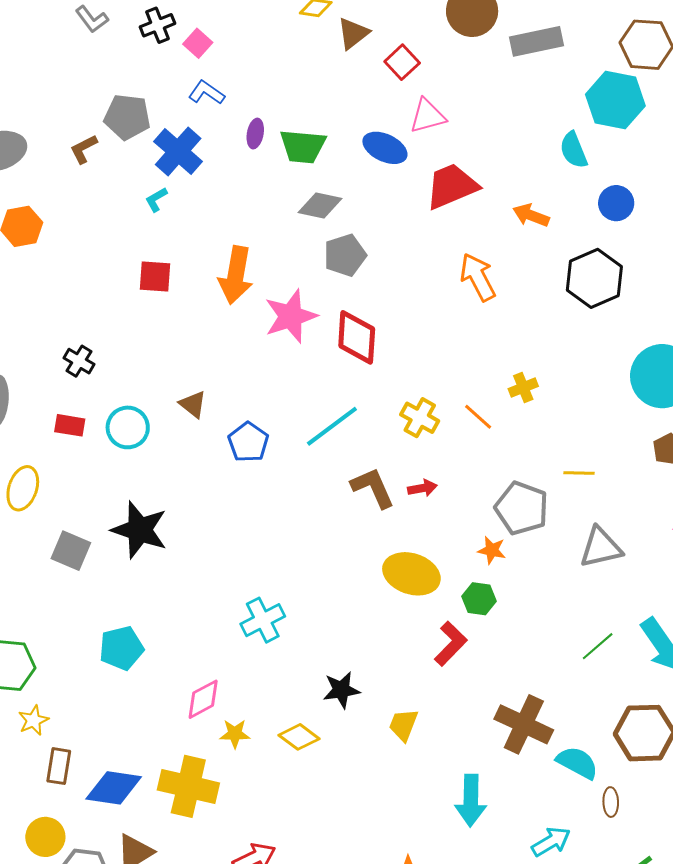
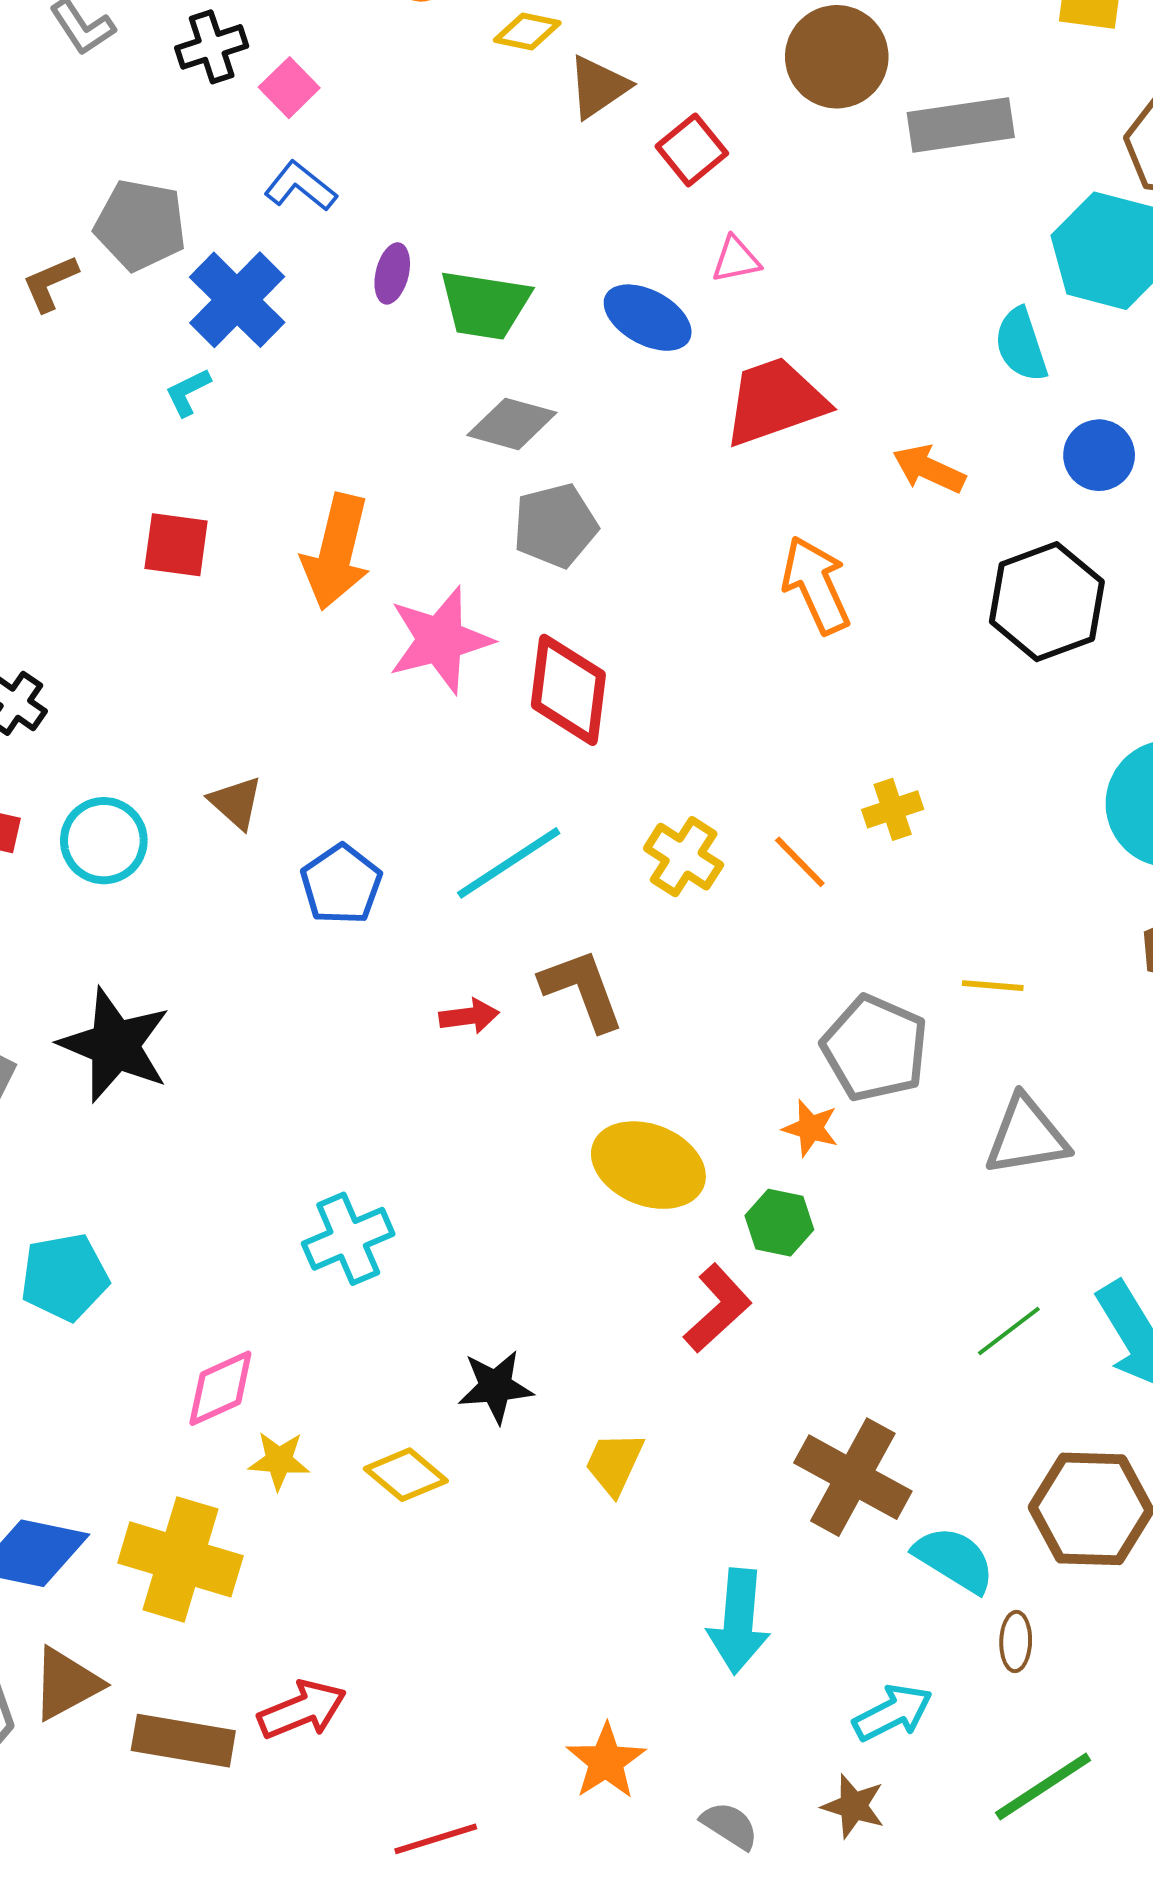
pink triangle: (428, 116) -> (736, 260), size x0.7
red arrow: (422, 488) -> (469, 1016), moved

